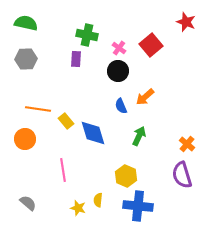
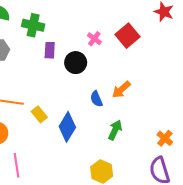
green cross: (87, 35) -> (33, 25), moved
black circle: (118, 71) -> (76, 63), moved
blue diamond: (93, 133) -> (67, 127), turned 48
pink line: (63, 170) -> (17, 165), moved

